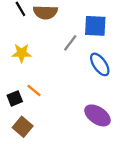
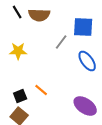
orange line: (34, 90) -> (41, 90), moved
black square: (15, 98) -> (20, 96), moved

